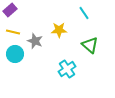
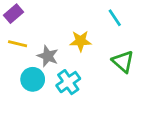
cyan circle: (15, 54) -> (33, 79), moved
cyan cross: (67, 69) -> (68, 82), moved

